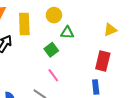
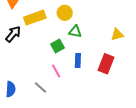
yellow rectangle: (24, 24) -> (35, 18), turned 65
blue rectangle: (96, 87) -> (78, 61), moved

